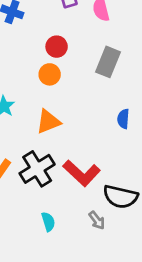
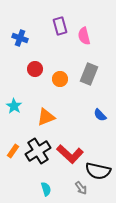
red circle: (57, 47) -> (35, 69), moved
orange circle: (50, 74) -> (60, 79), moved
blue semicircle: (123, 119) -> (100, 115), turned -48

